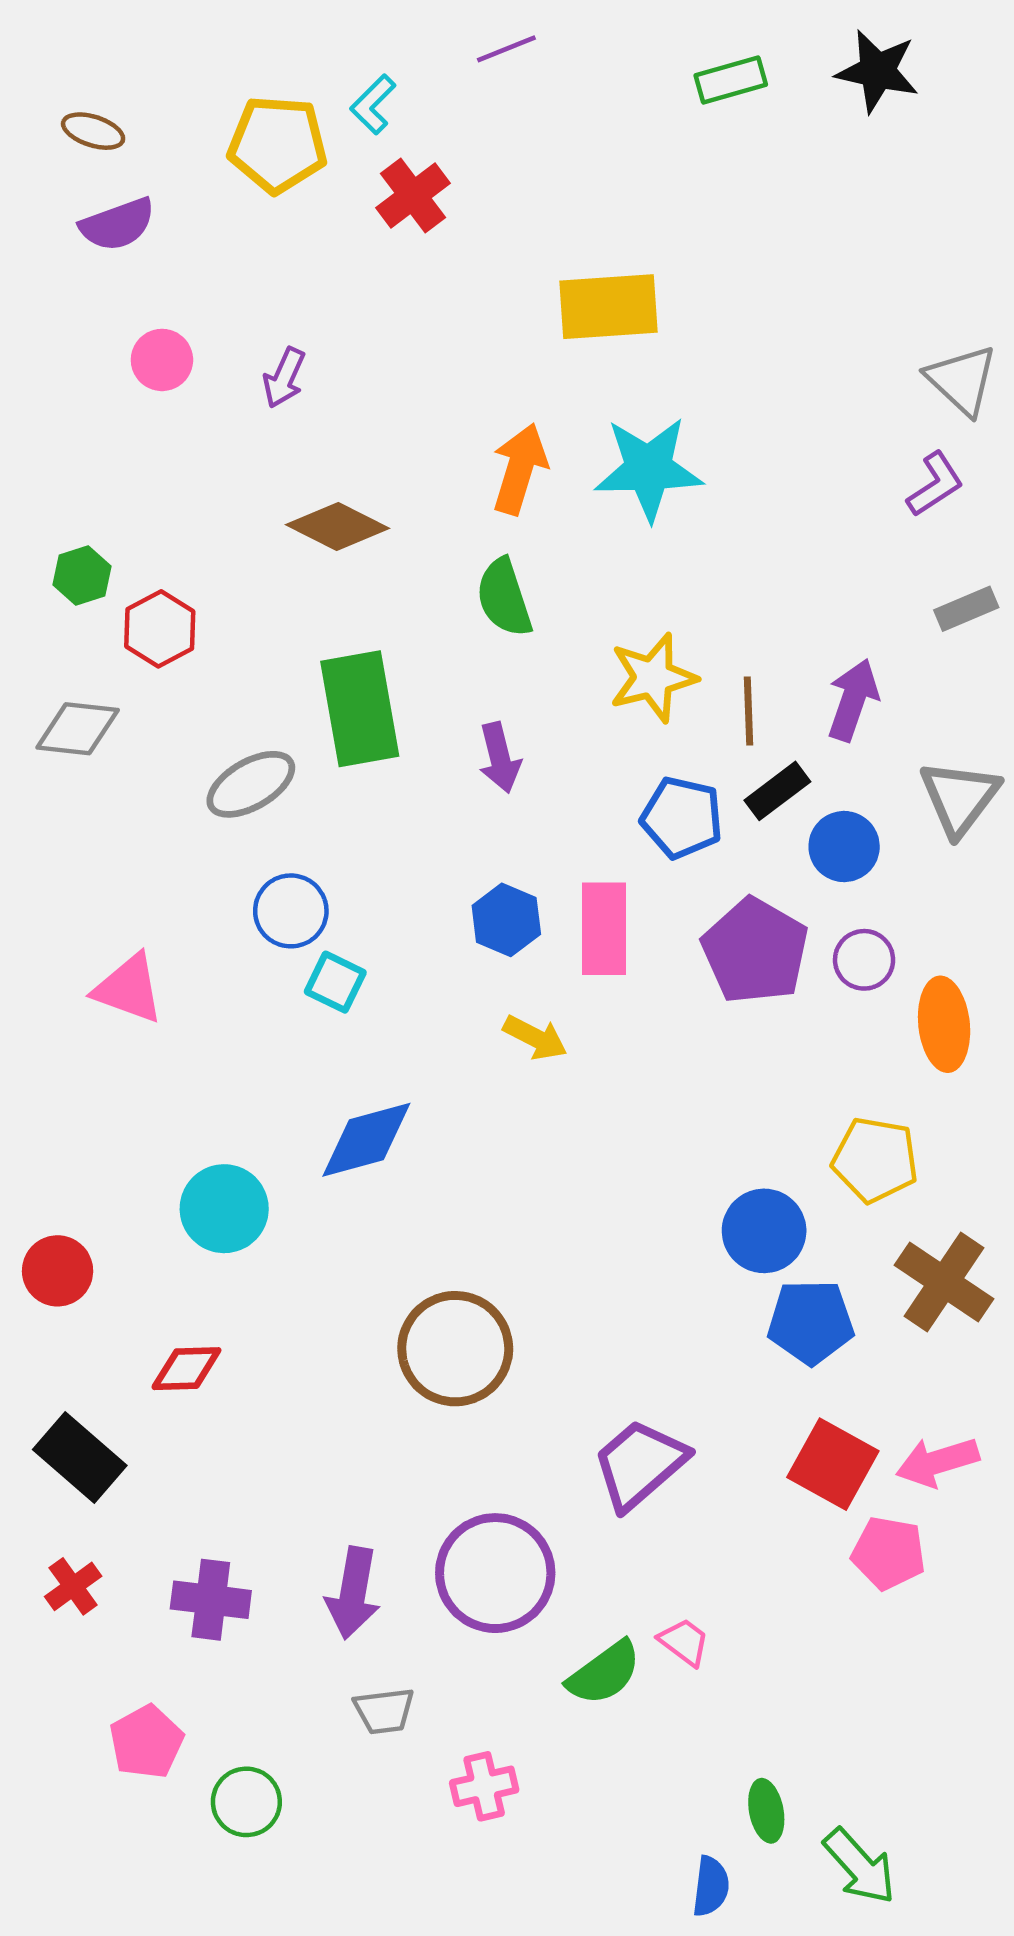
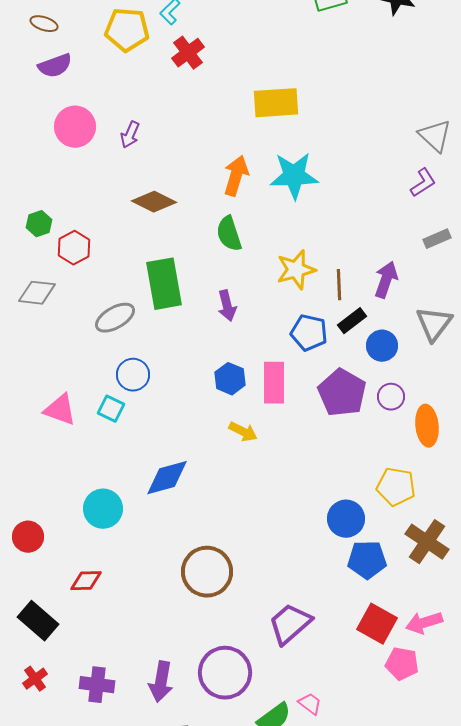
pink circle: (162, 360) -> (75, 127), size x1.5
cyan square: (335, 982) -> (111, 409), moved

